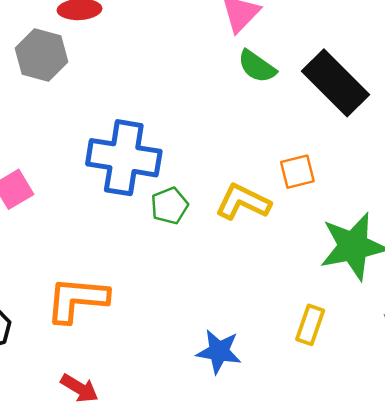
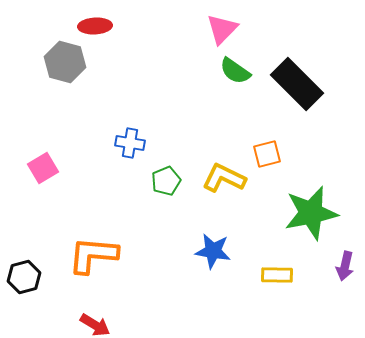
blue cross: (124, 158) -> (130, 143), size x0.5
yellow rectangle: (310, 325) -> (277, 275), turned 72
blue star: (219, 351) -> (213, 251), moved

